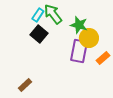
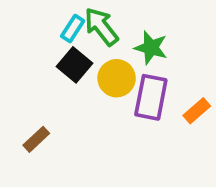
yellow circle: (89, 38) -> (117, 78), moved
brown rectangle: (25, 85) -> (36, 139), moved

